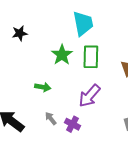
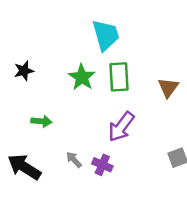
black star: (20, 33) -> (24, 71), moved
green arrow: (43, 87) -> (41, 121), moved

